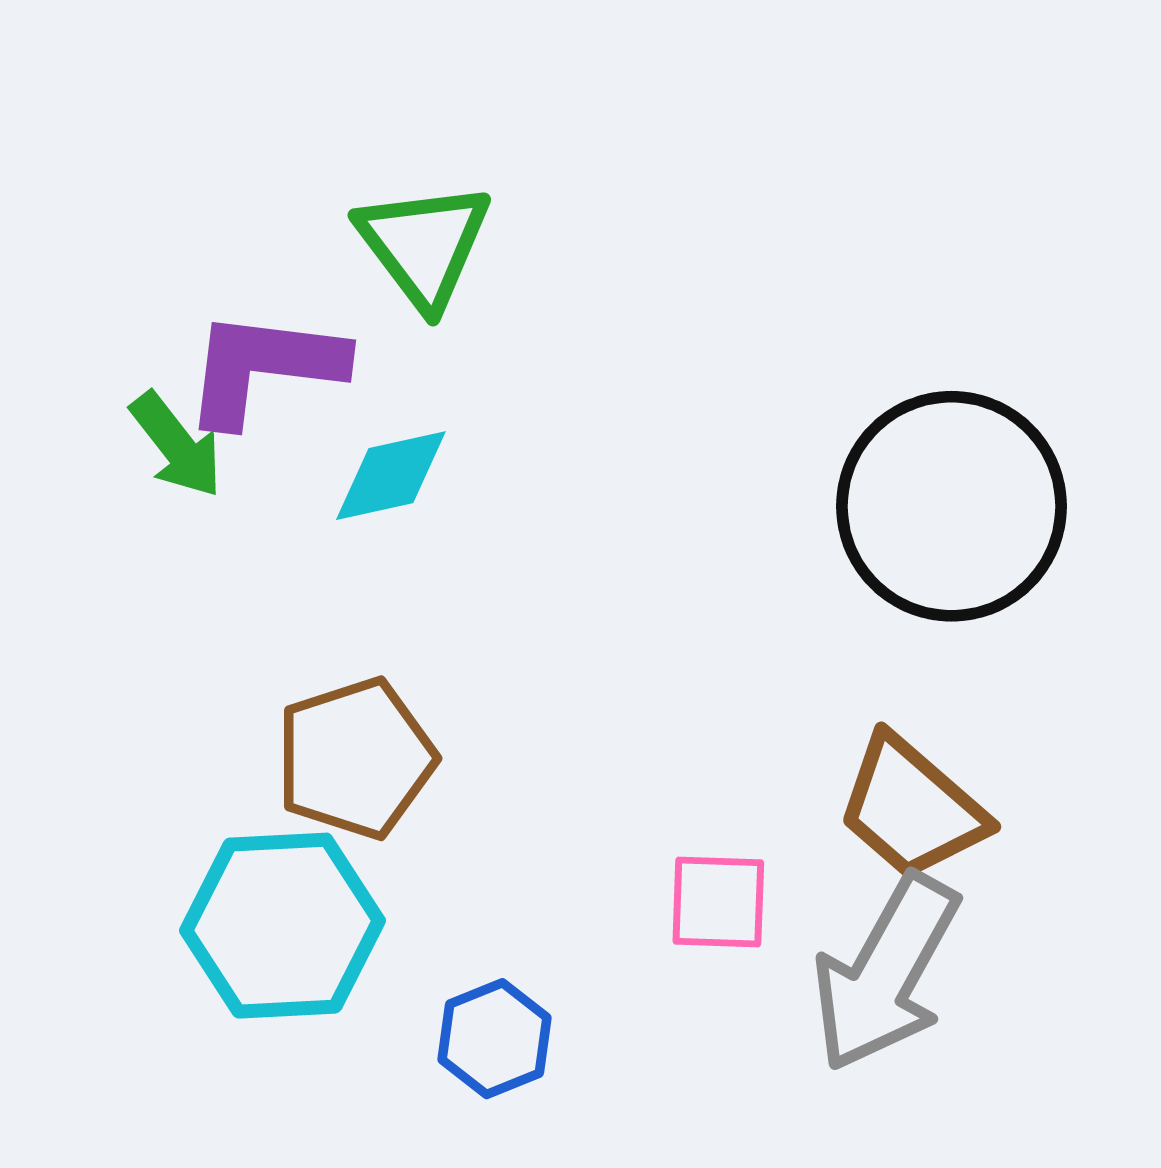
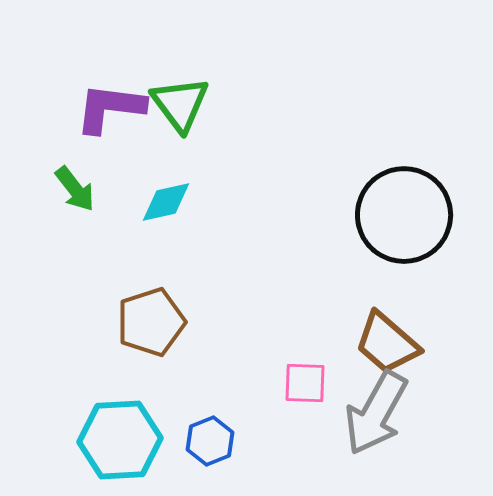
purple L-shape: (264, 367) -> (110, 108), moved
cyan hexagon: (283, 926) -> (120, 440), moved

